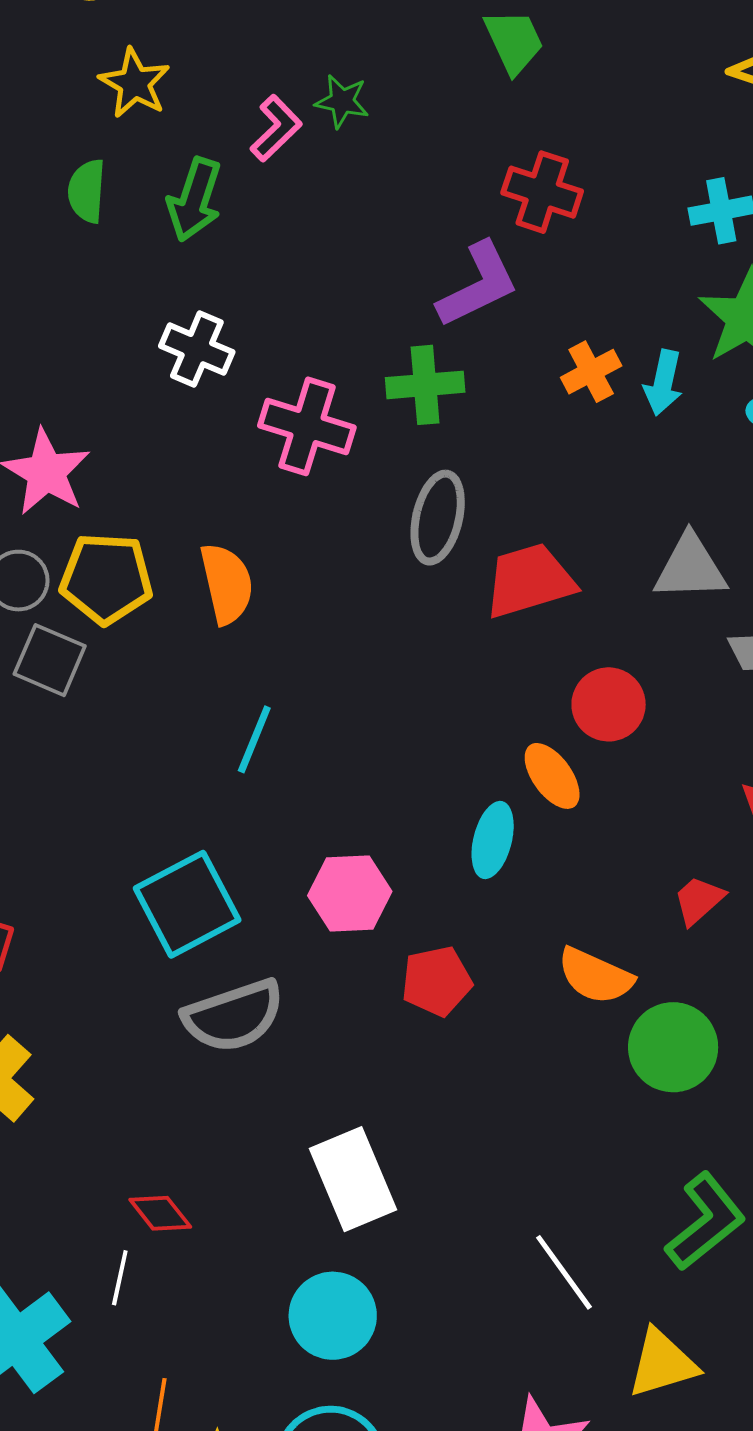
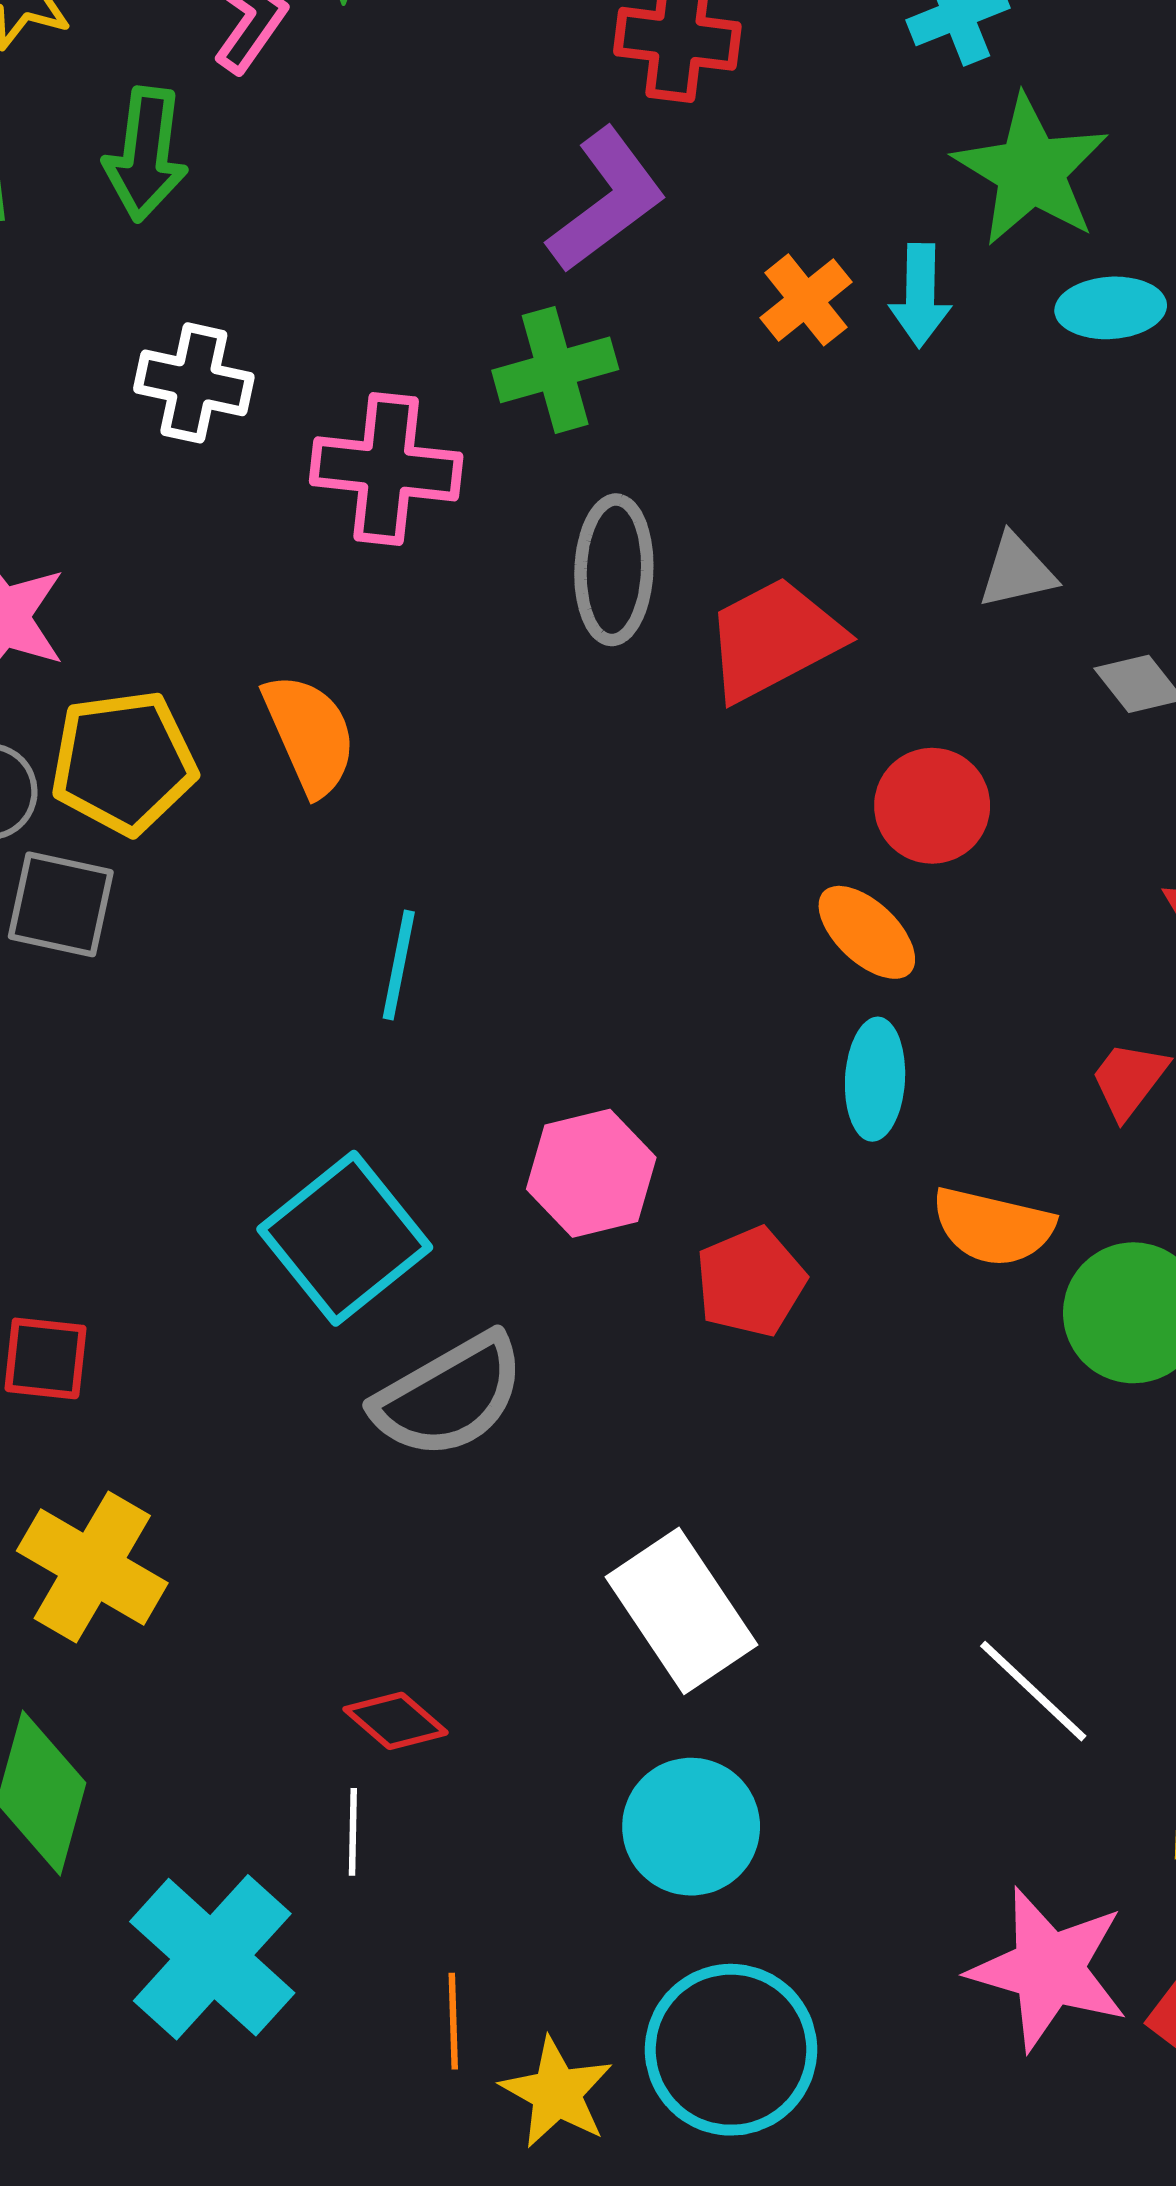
gray triangle: (690, 568) -> (1017, 571), size x0.7
cyan ellipse: (493, 840) -> (875, 1079), moved

